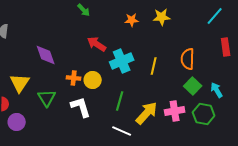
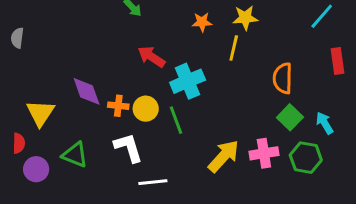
purple diamond: (46, 55) -> (87, 91), moved
yellow line: (154, 66) -> (234, 48), moved
green triangle: (47, 98) -> (75, 155), moved, turned -36
green line: (120, 101) -> (176, 120), moved, turned -36
white line: (122, 131) -> (153, 182), moved, turned -30

